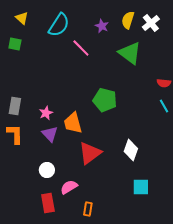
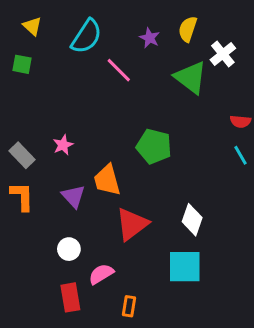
white cross: (151, 23) -> (223, 54), moved
gray rectangle: (15, 106) -> (22, 155), turned -54
pink star: (46, 113) -> (63, 145), moved
cyan square: (141, 187) -> (185, 267), moved, size x1.4

